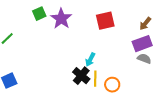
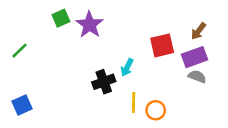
red square: (105, 21) -> (162, 45), moved
cyan arrow: (90, 60) -> (127, 67), moved
black cross: (81, 76) -> (104, 82), moved, turned 30

